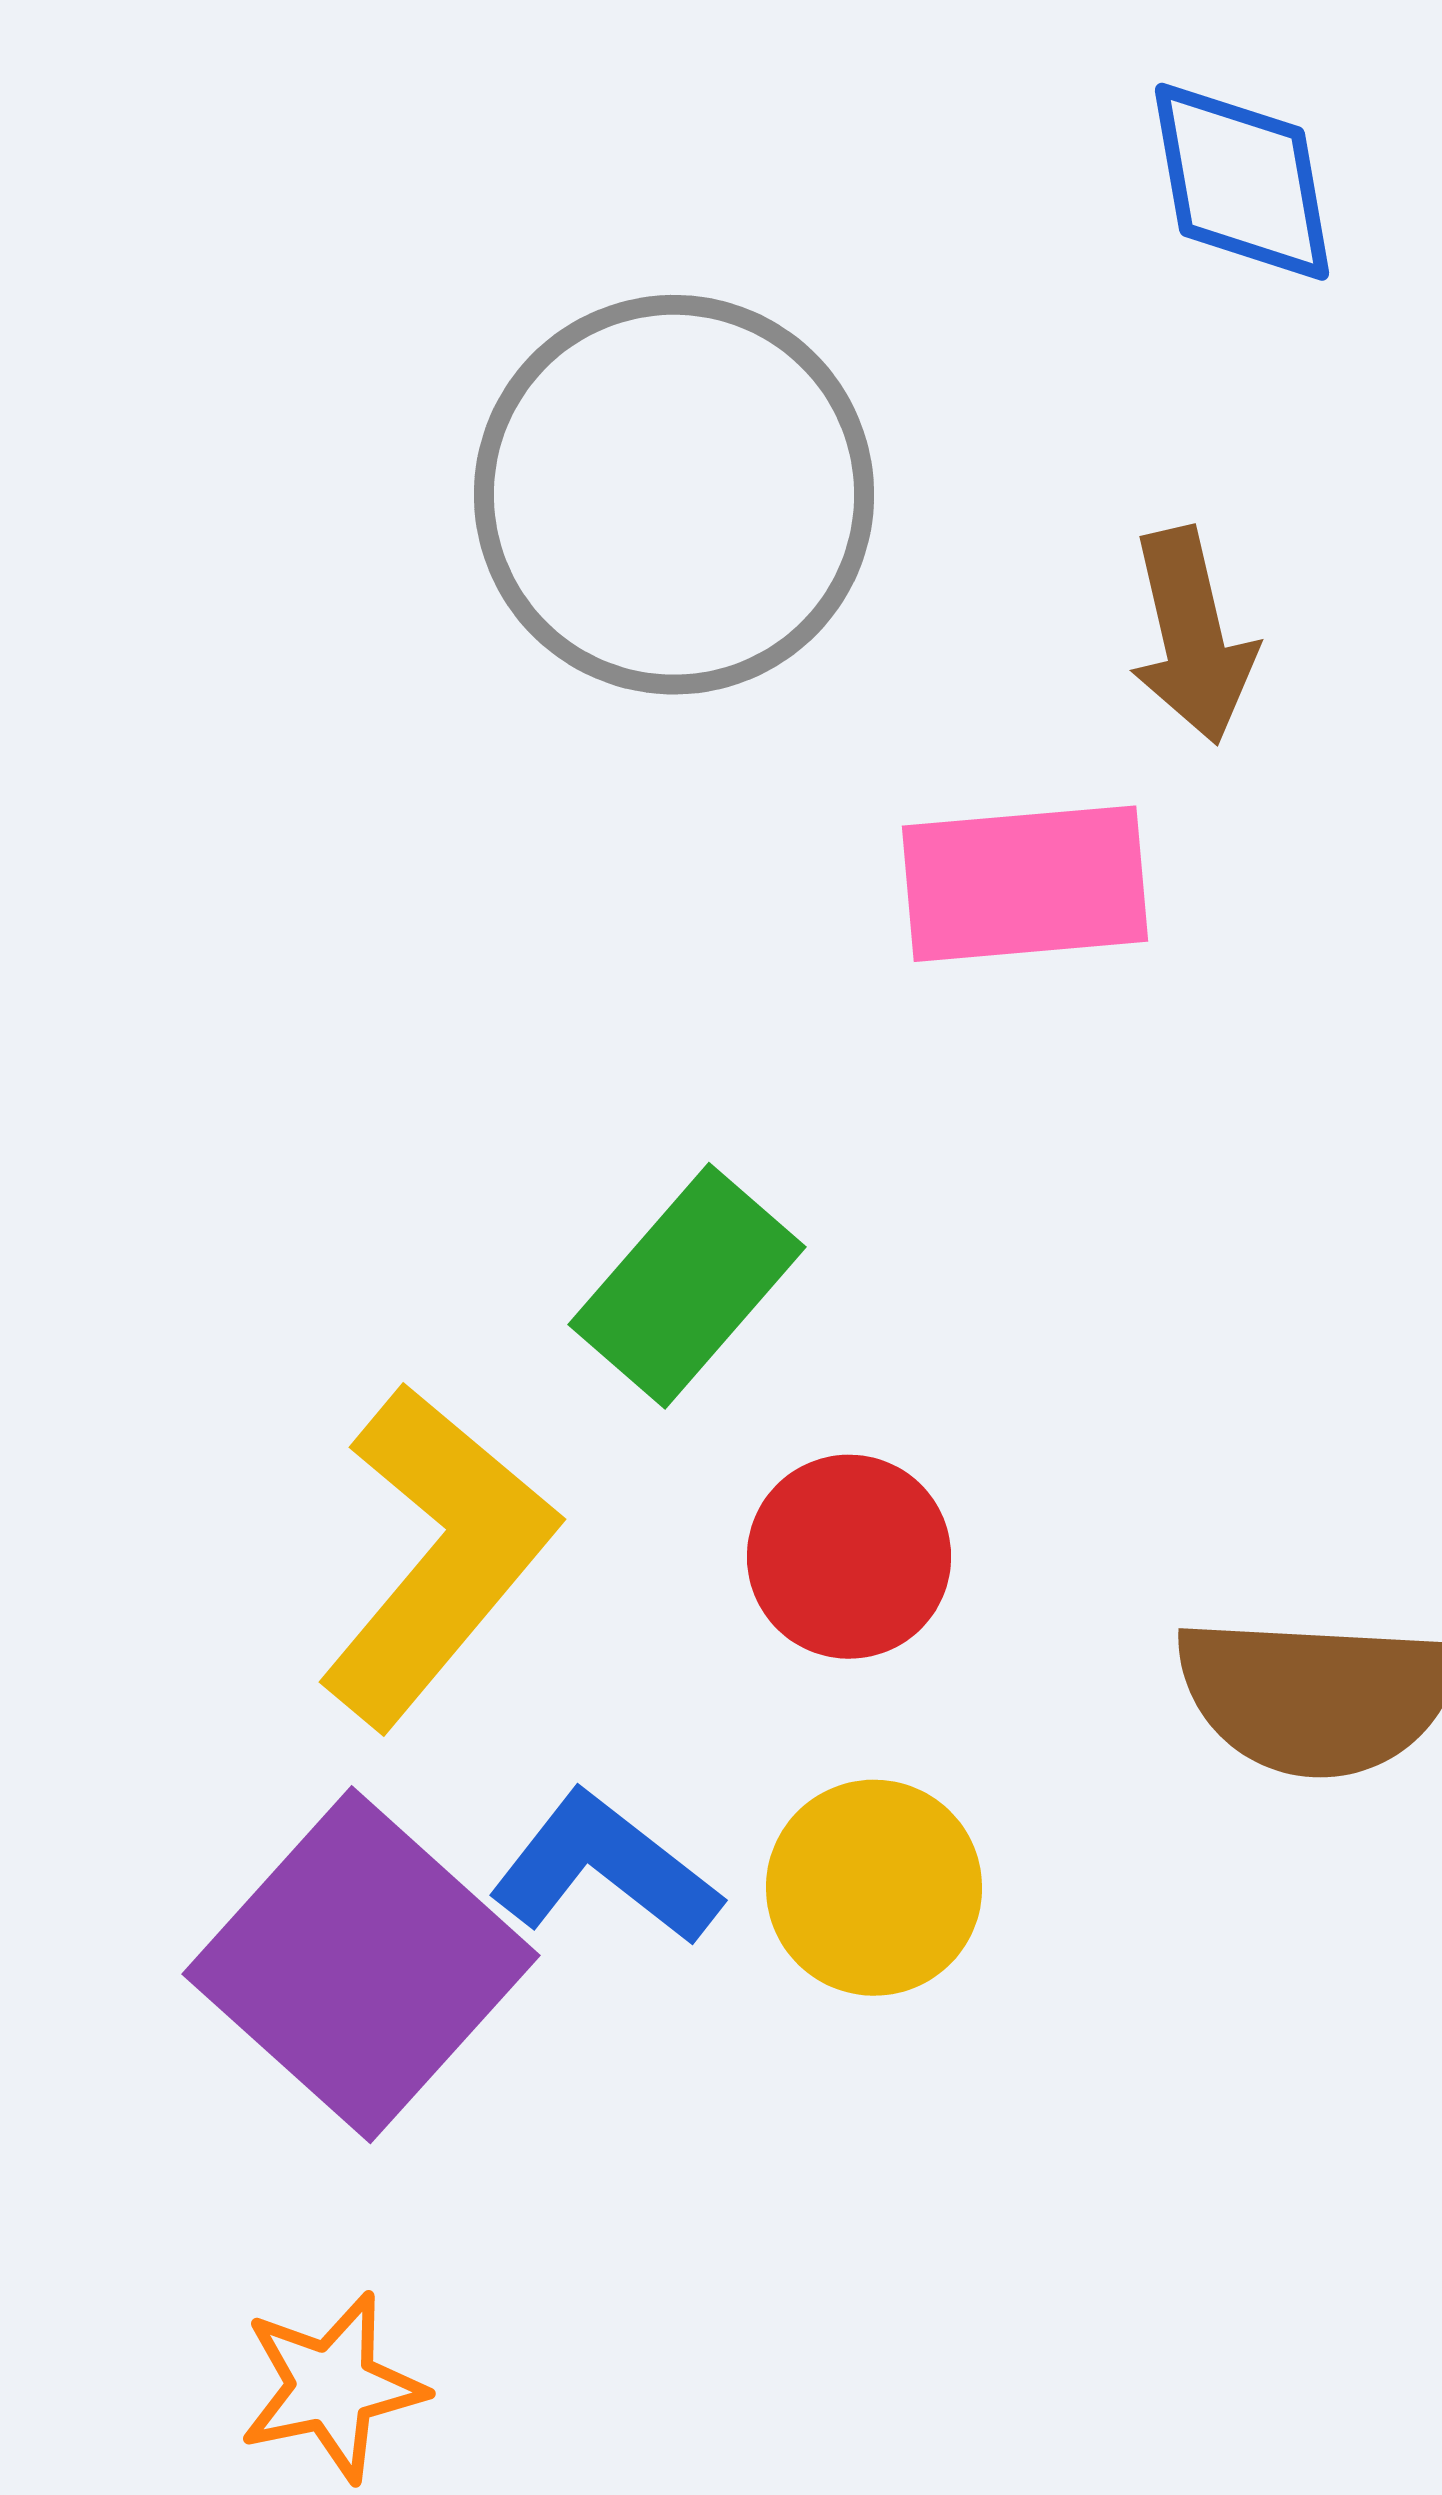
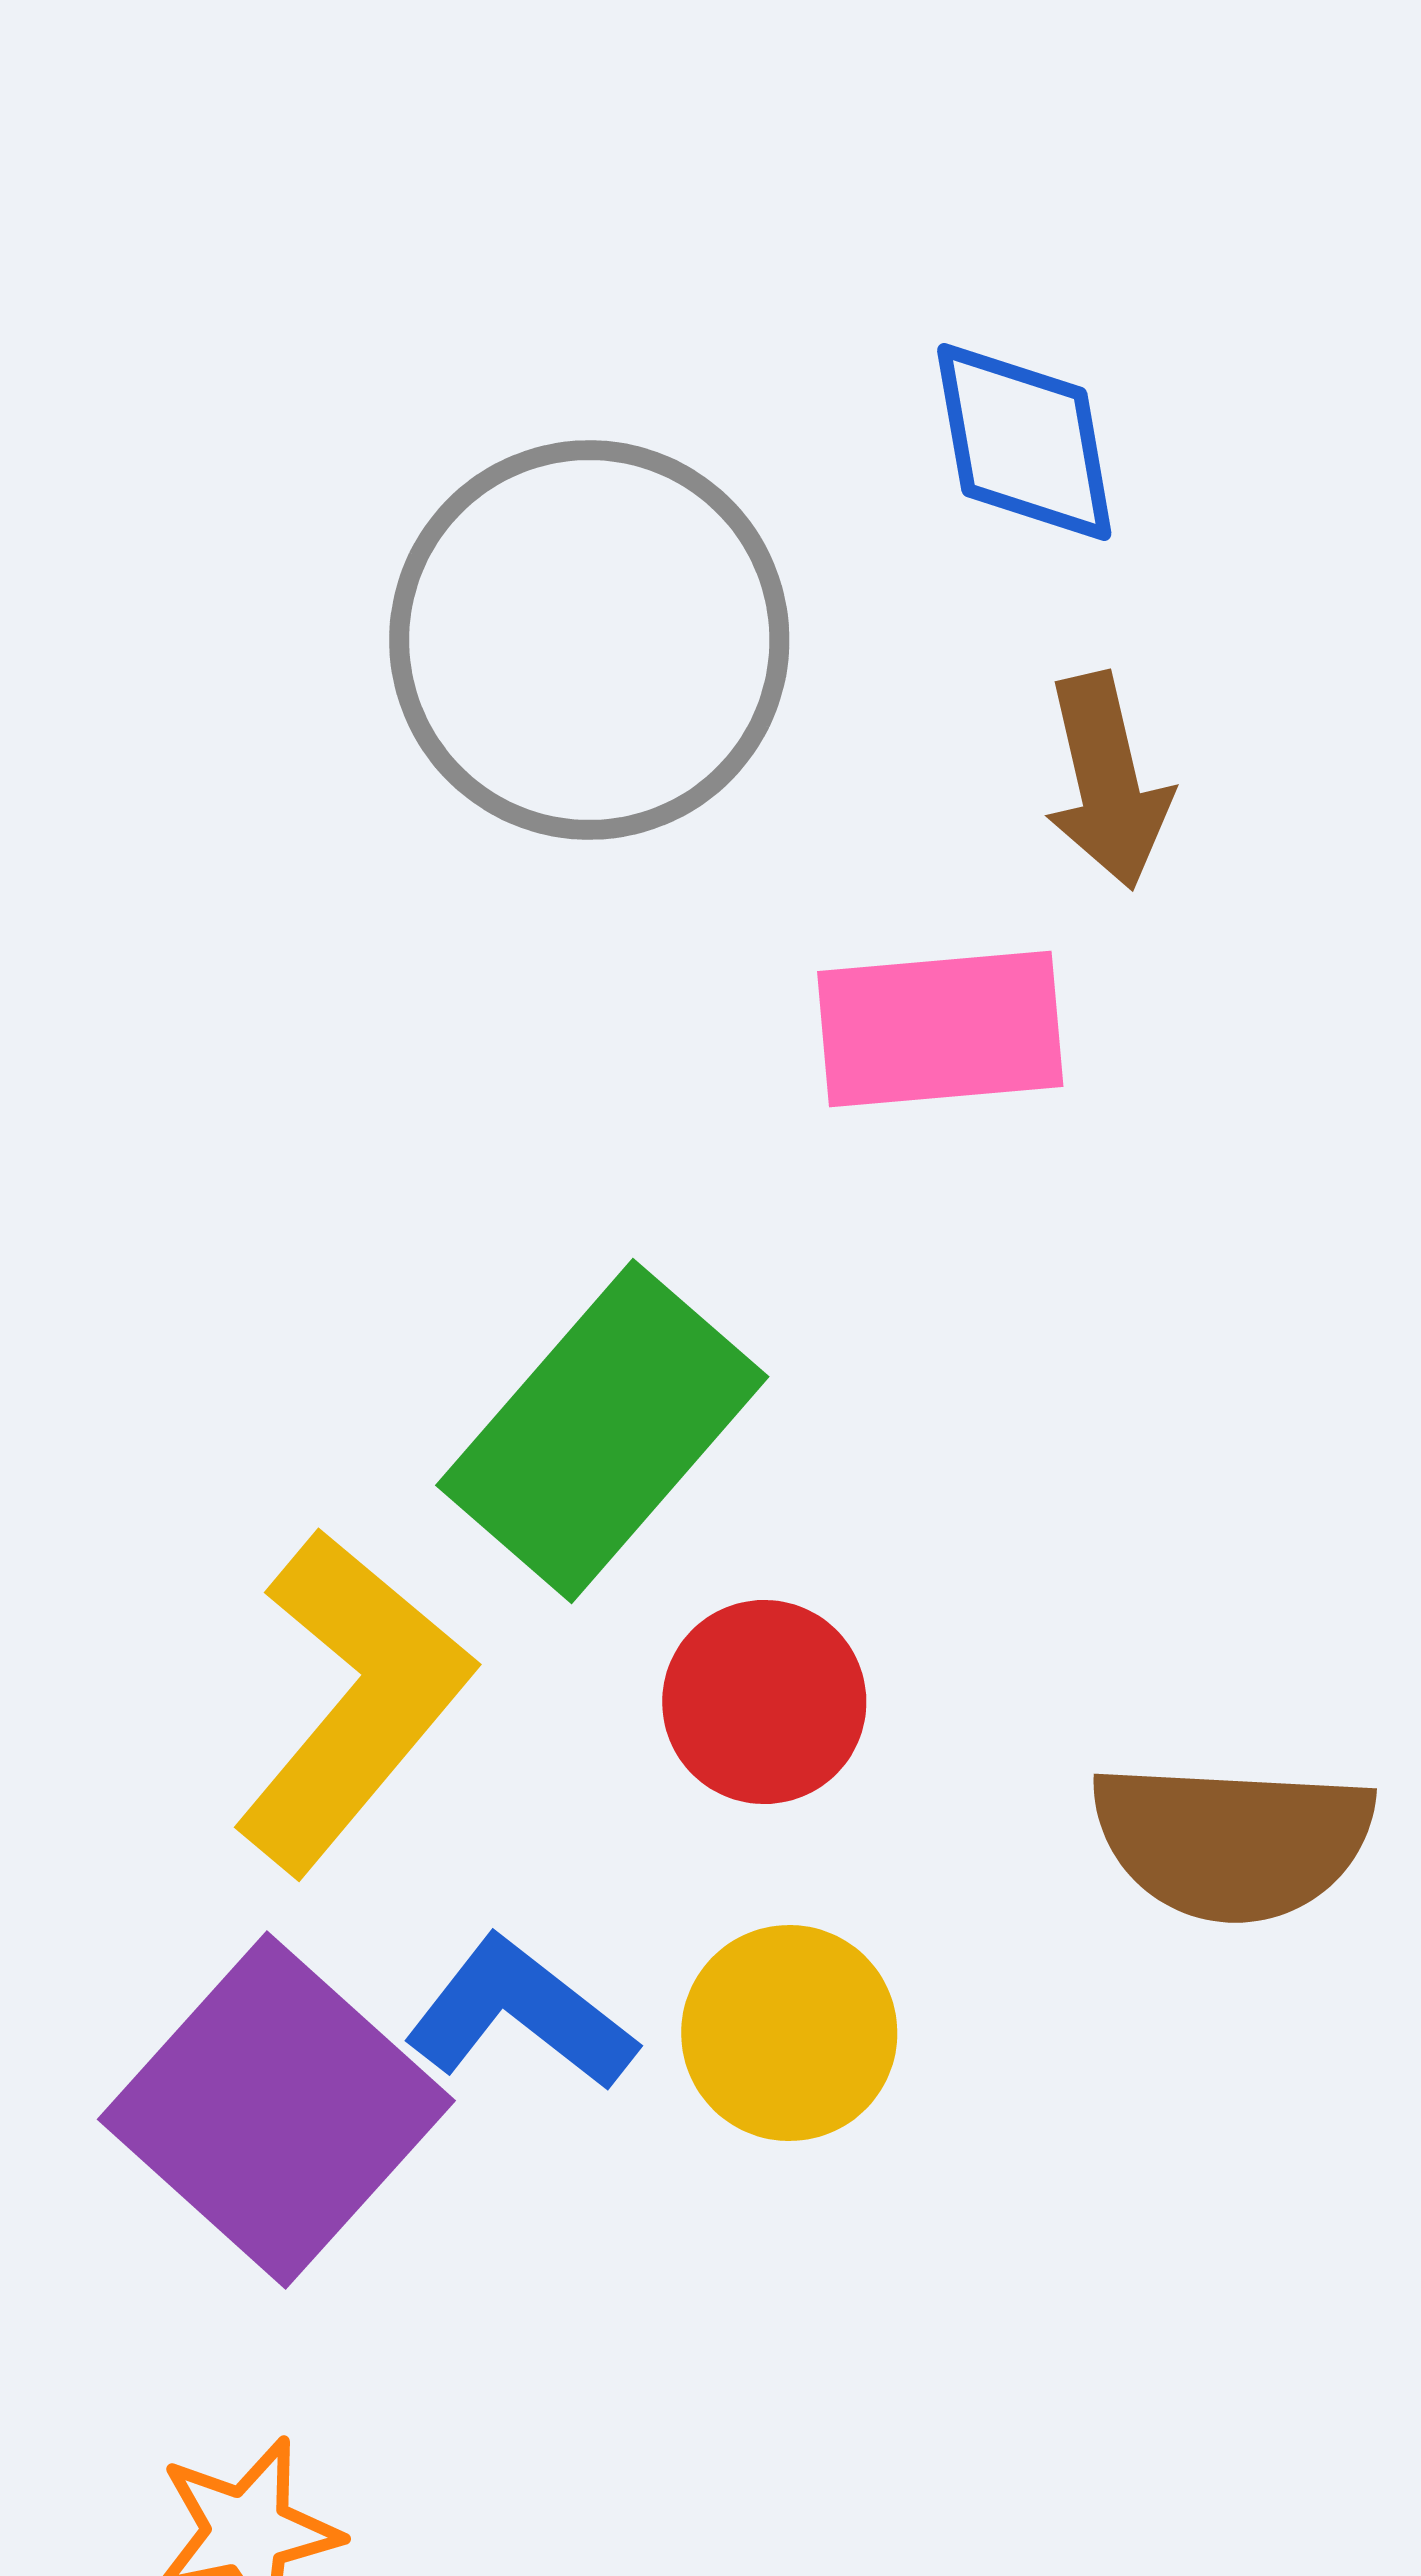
blue diamond: (1242, 182) -> (1024, 442), moved
green rectangle: (687, 1286) -> (602, 1431), size x1.4

